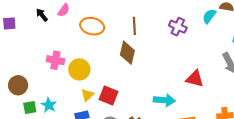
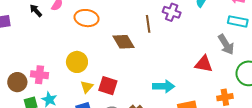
brown line: (134, 26) -> (148, 24), moved
brown diamond: (127, 53) -> (123, 42), turned -40
pink cross: (55, 60) -> (39, 75), moved
red triangle: (195, 79) -> (204, 64), moved

